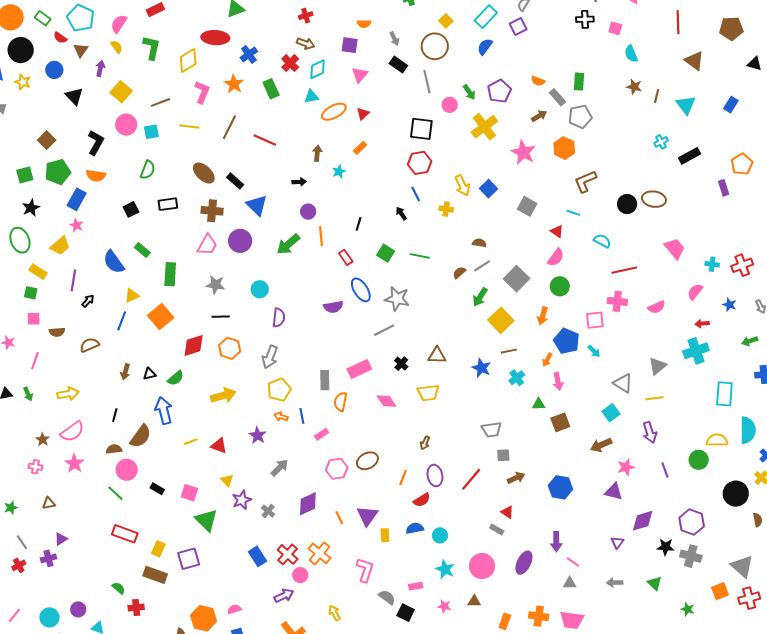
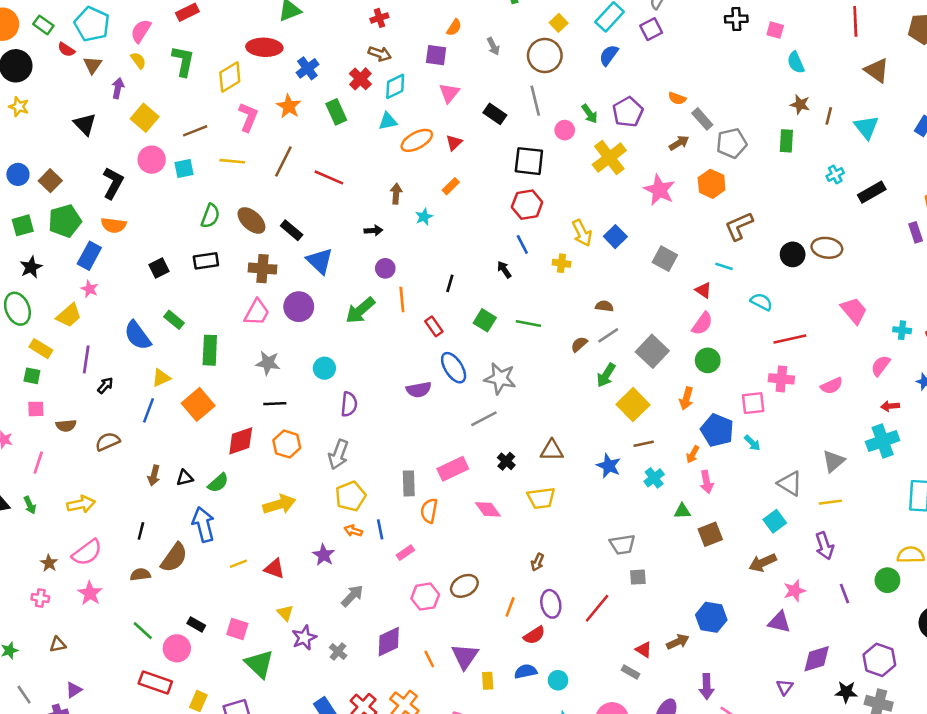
orange semicircle: (364, 24) -> (454, 27), turned -56
black rectangle: (398, 65) -> (495, 114), moved
blue circle: (54, 70) -> (18, 174), moved
green rectangle: (579, 82) -> (786, 141), moved
green semicircle: (148, 170) -> (210, 216), moved
pink circle: (127, 470) -> (177, 648), moved
brown arrow: (516, 478) -> (678, 642), moved

